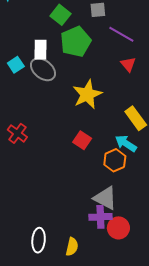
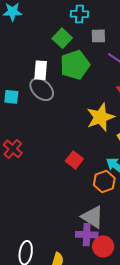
cyan square: (16, 65) -> (11, 97), moved, turned 35
yellow star: (87, 94) -> (100, 117), moved

